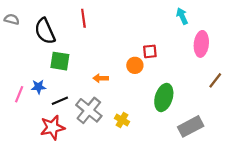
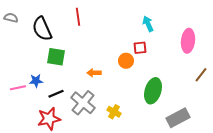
cyan arrow: (182, 16) -> (148, 24), moved
pink line: (19, 94) -> (18, 88), turned 56

